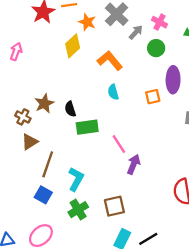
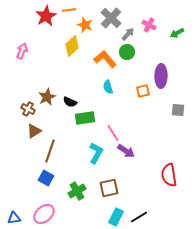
green circle: (156, 48) -> (127, 52), moved
black semicircle: (70, 109) -> (70, 102), turned -48
purple arrow: (134, 164) -> (126, 151), turned 102
cyan L-shape: (76, 179) -> (96, 153), moved

